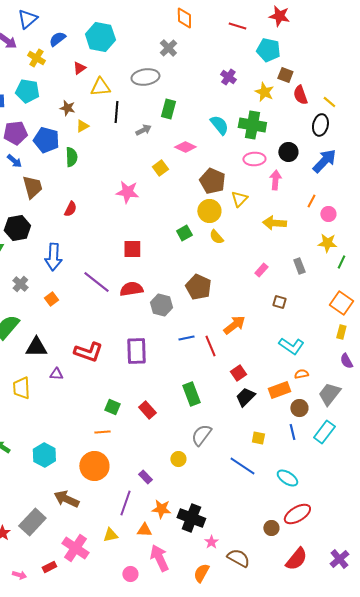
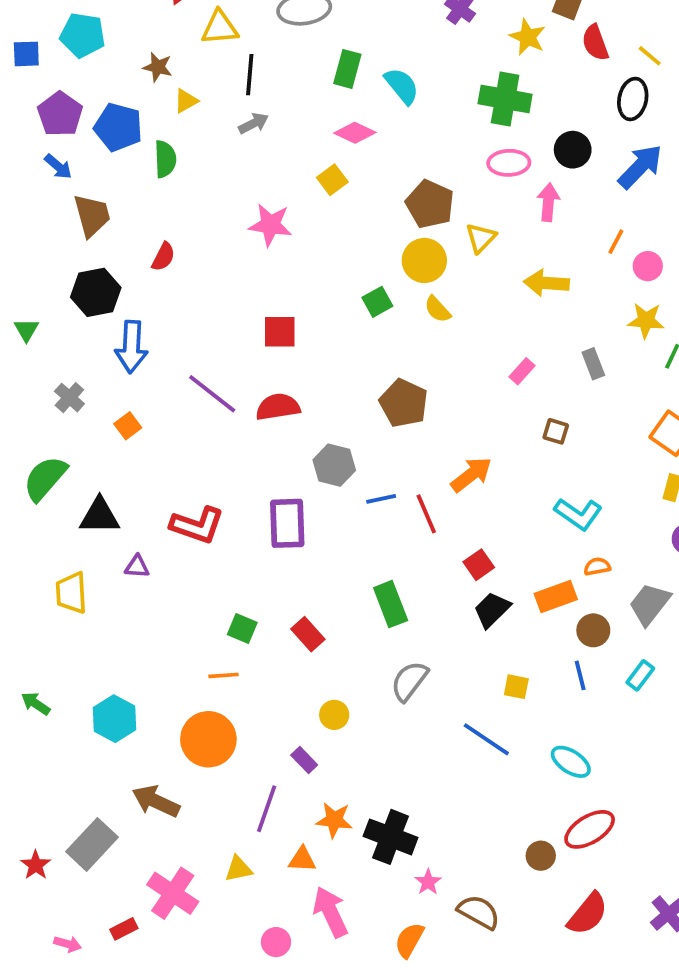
cyan semicircle: (219, 125) -> (402, 86), moved
gray arrow: (143, 130) -> (253, 123), moved
purple pentagon: (15, 133) -> (60, 114), turned -30
pink diamond: (185, 147) -> (355, 133), moved
black hexagon: (17, 228) -> (96, 292), moved
gray hexagon: (161, 305) -> (334, 465), moved
cyan rectangle: (324, 432) -> (640, 675), size x0.7
yellow circle: (178, 459) -> (334, 715), moved

